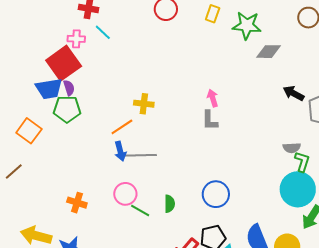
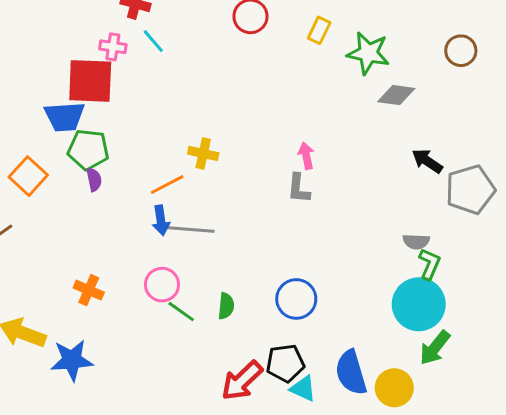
red square: (64, 63) -> (90, 81), turned 32
purple semicircle: (69, 88) -> (94, 180), moved

